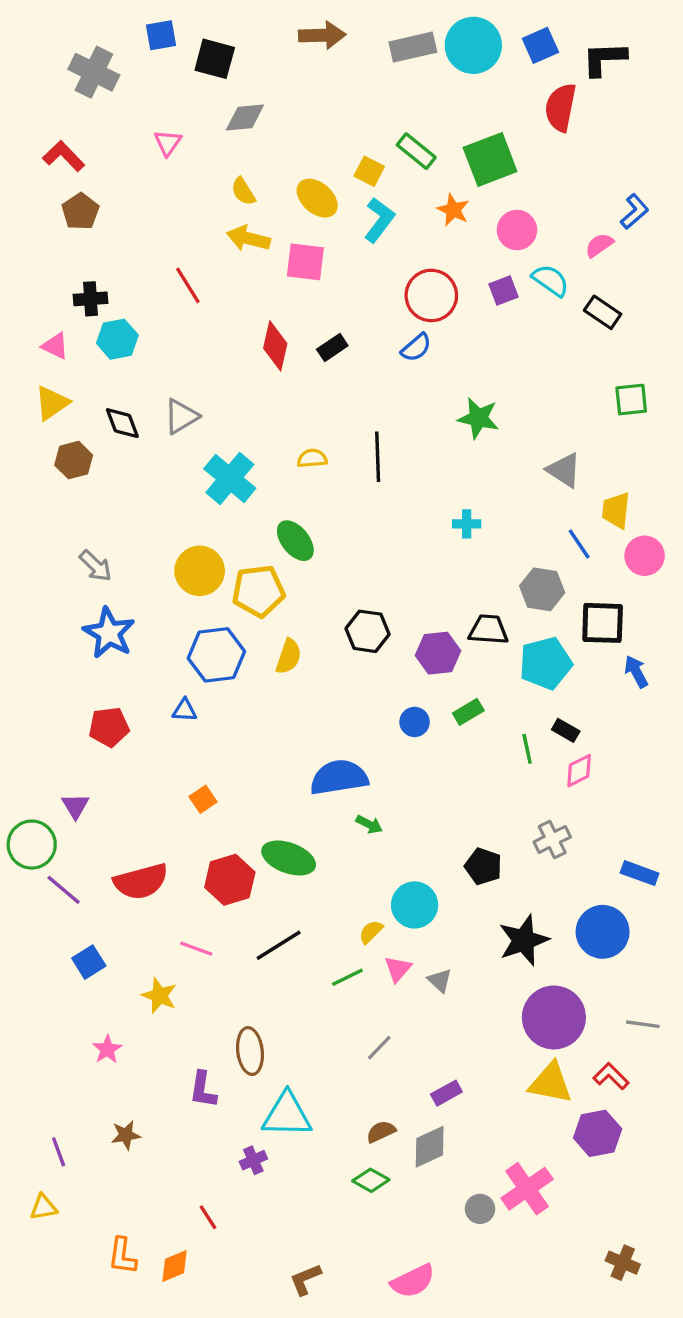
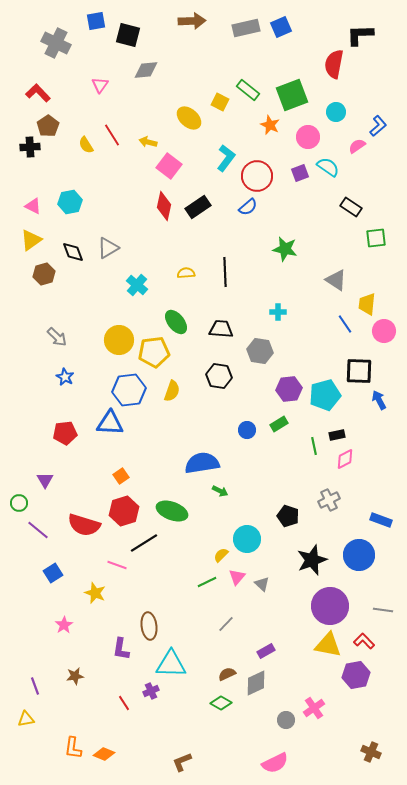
cyan circle: (473, 45) -> (336, 112), moved, size x0.6
blue square: (540, 45) -> (281, 27), moved
yellow semicircle: (243, 191) -> (86, 145), moved
cyan L-shape: (379, 220) -> (226, 158), moved
yellow arrow: (248, 238) -> (148, 142), size x0.7
pink square: (305, 262) -> (169, 166), moved, turned 30
red line: (188, 285) -> (112, 135), moved
black cross: (90, 299) -> (30, 147), moved
black rectangle: (603, 312) -> (351, 207), moved
black rectangle: (332, 348) -> (198, 207), size x1.4
cyan cross: (230, 479) -> (137, 285), size x0.7
gray hexagon: (542, 589) -> (260, 351), moved
black trapezoid: (488, 630) -> (221, 329), moved
blue star: (109, 633) -> (65, 377), size x0.6
purple hexagon: (438, 653) -> (289, 389), moved
blue triangle: (185, 710) -> (110, 423), size x1.8
black rectangle: (566, 730) -> (337, 435), turned -42
green circle: (32, 845) -> (19, 503), size x0.6
red hexagon: (230, 880) -> (124, 511), moved
red semicircle: (141, 881) -> (84, 525), turned 32
black line: (279, 945) -> (144, 543), moved
pink cross: (527, 1189) -> (314, 708), size x0.7
red line: (208, 1217) -> (124, 703), moved
orange diamond: (174, 1266) -> (104, 754), turned 45
pink semicircle: (413, 1281) -> (275, 763), moved

